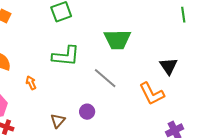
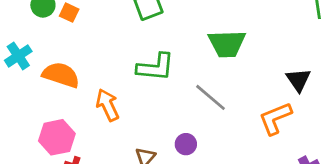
orange arrow: (31, 83) -> (108, 105), size x1.6
orange L-shape: (152, 94) -> (275, 118), turned 96

